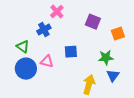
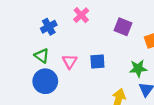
blue cross: (44, 30) -> (49, 27), moved
pink triangle: (47, 62) -> (70, 62), moved, turned 48

